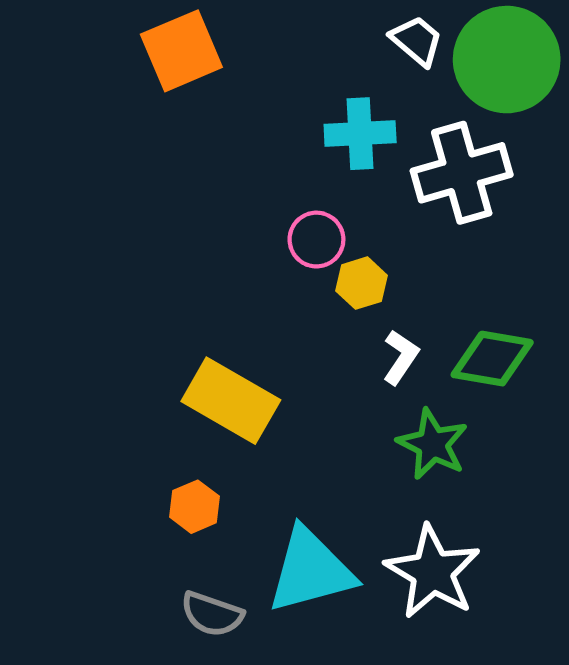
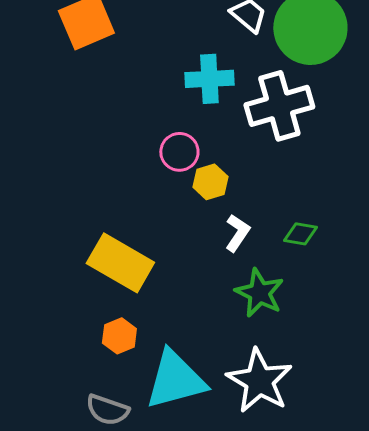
green diamond: (492, 359) -> (300, 234), size x0.6
orange hexagon: (195, 507) -> (119, 336), moved

